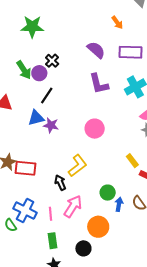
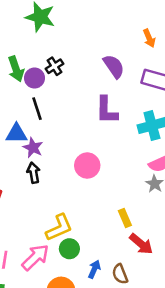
black line: (47, 96) -> (37, 109), turned -66
yellow L-shape: (77, 166) -> (59, 228), moved
black arrow: (60, 183) -> (34, 173), moved
green circle: (108, 193) -> (69, 249), moved

